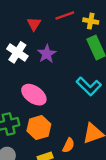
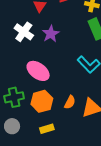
orange semicircle: (69, 145) -> (70, 102), moved

